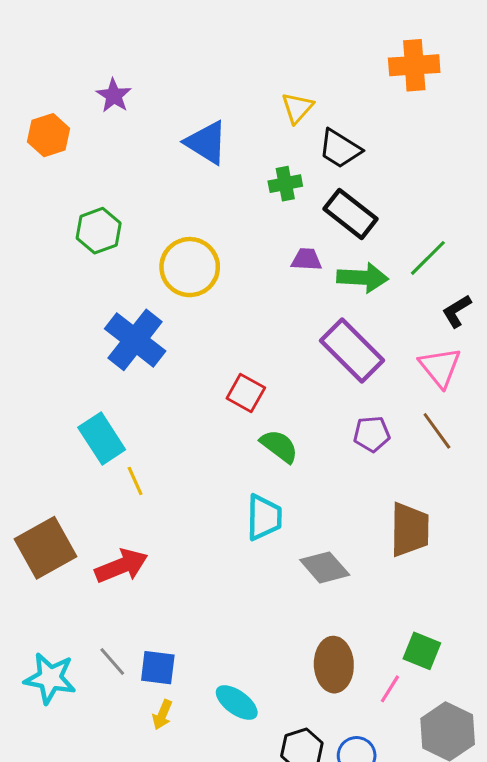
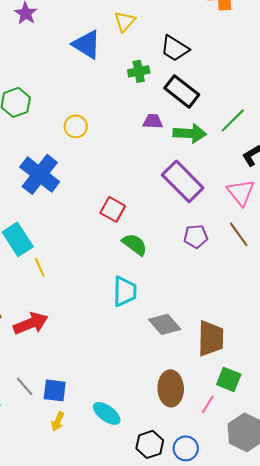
yellow triangle: (297, 108) -> (125, 21), moved
yellow circle: (190, 267) -> (76, 126), size x0.6
brown trapezoid: (410, 530) -> (211, 338), moved

